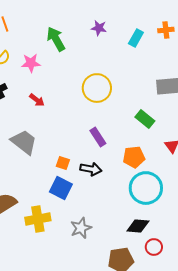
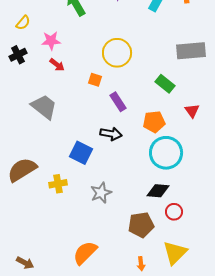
pink star: (31, 63) -> (51, 41), moved
orange square: (63, 163) -> (95, 80), moved
yellow cross: (38, 219) -> (58, 184), size x0.7

